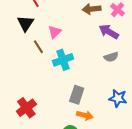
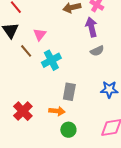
purple arrow: (109, 32) -> (91, 27), turned 54
orange arrow: (85, 115) -> (57, 111), moved

